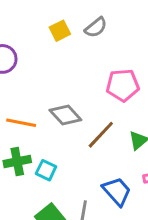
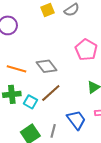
pink pentagon: (123, 85) -> (86, 50), turned 30
brown line: (101, 135) -> (51, 93), moved

